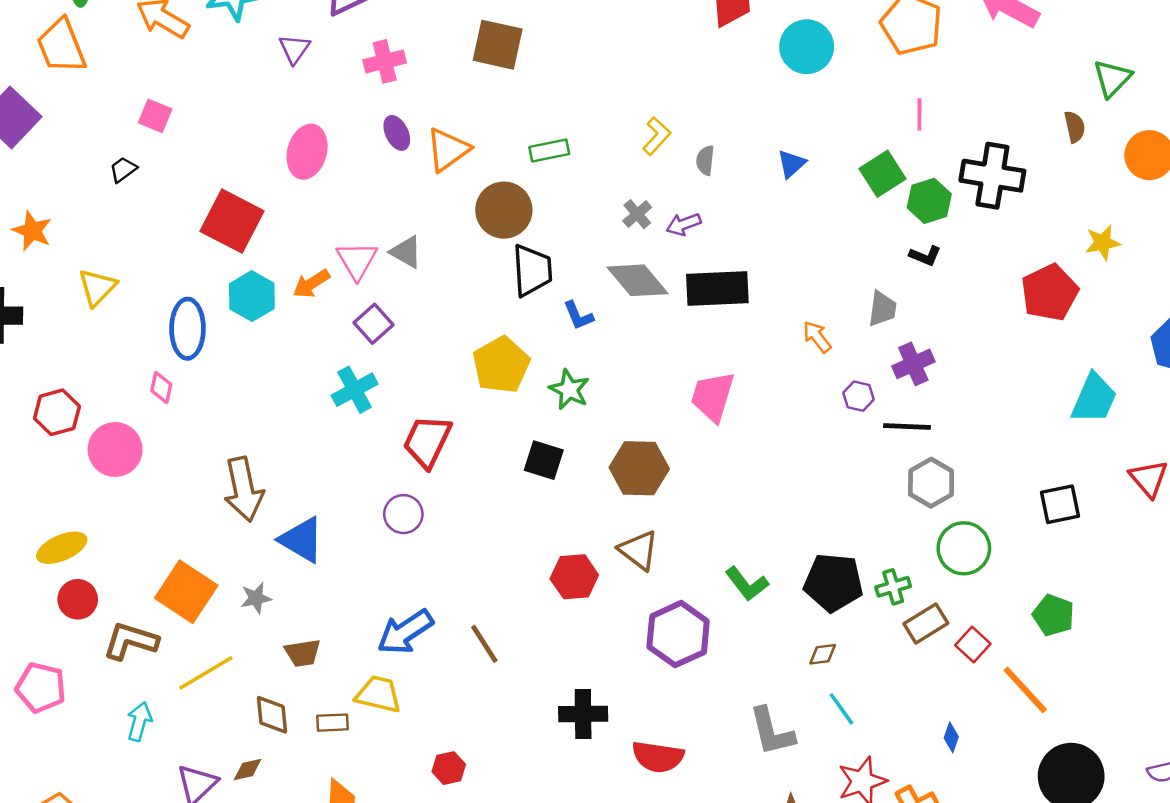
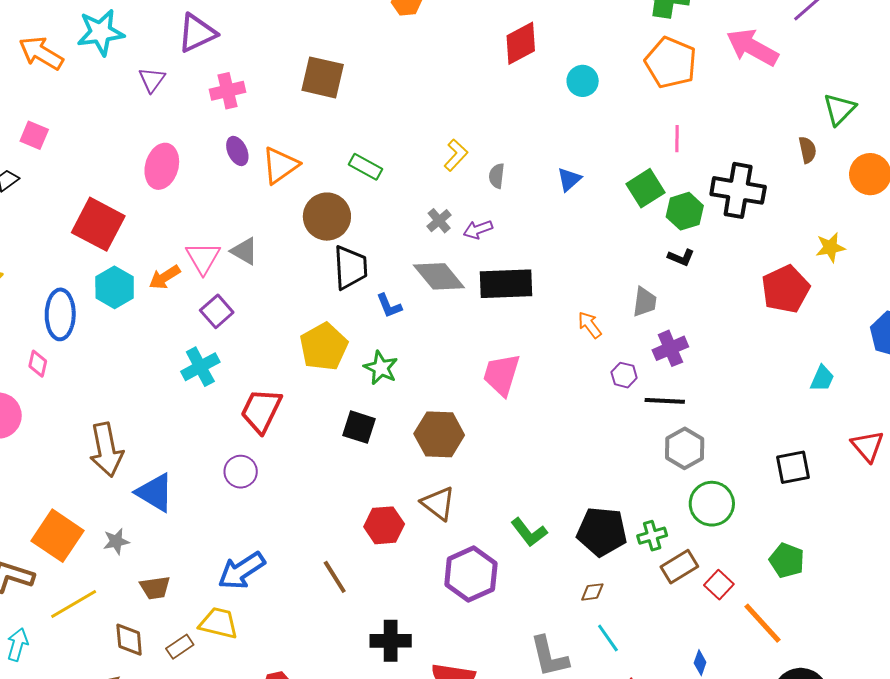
cyan circle: (807, 47) -> (583, 81), size x0.7
green rectangle: (549, 151) -> (365, 167), turned 40
cyan trapezoid: (1094, 398) -> (822, 378), size x0.6
brown line: (484, 644) -> (335, 577), moved
brown rectangle: (332, 723) -> (180, 647), turned -32

